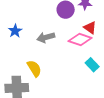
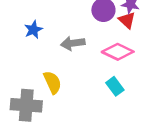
red triangle: (90, 28) -> (127, 20), moved
cyan rectangle: (92, 65) -> (115, 86), moved

